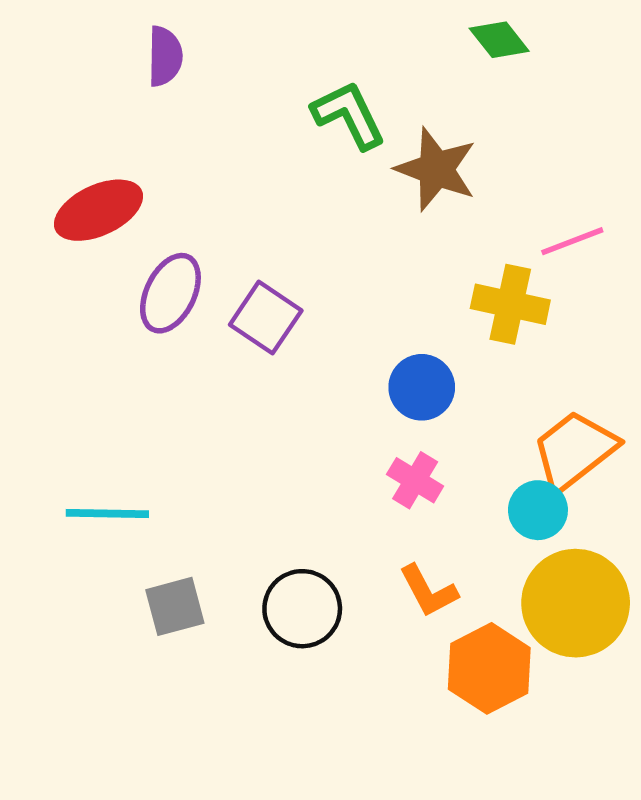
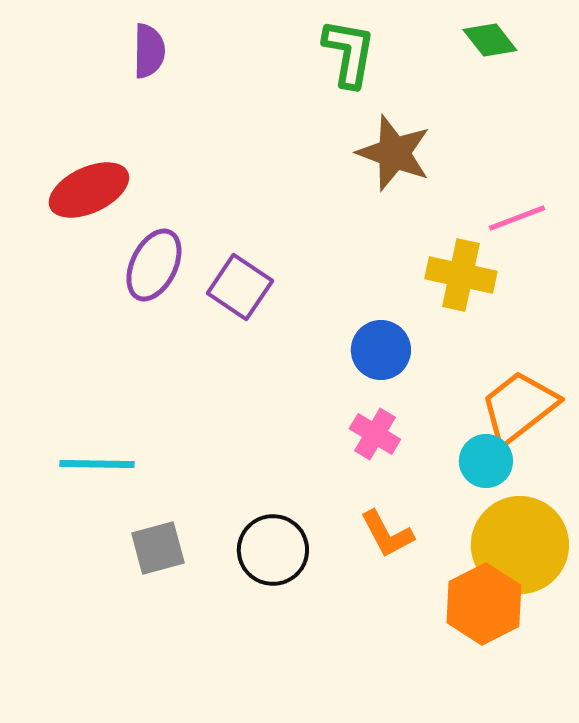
green diamond: (499, 40) -> (490, 40), moved
green L-shape: (349, 115) -> (349, 53), moved, turned 36
orange hexagon: (489, 668) -> (484, 604), moved

